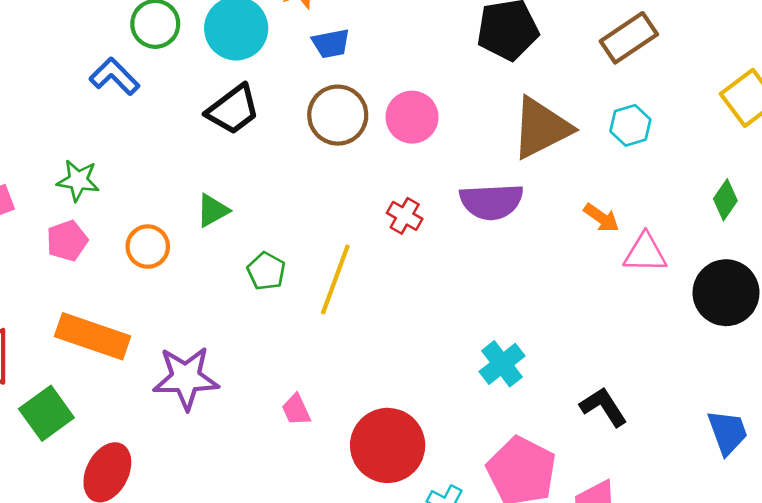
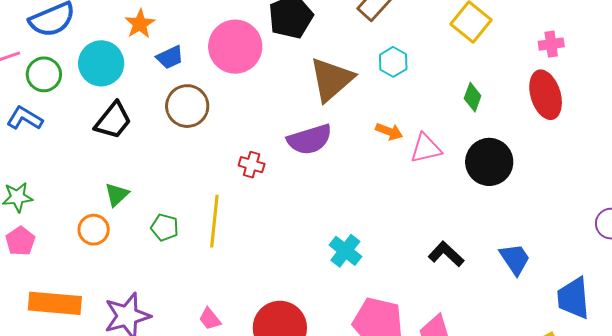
pink circle: (412, 117) -> (235, 47), moved, size x1.4
orange circle: (148, 247) -> (94, 230), moved
black L-shape: (604, 407) -> (446, 254), moved

